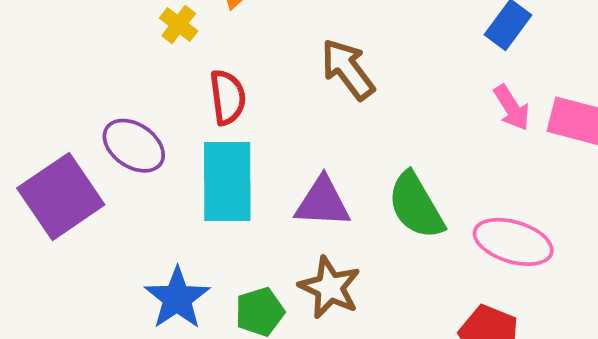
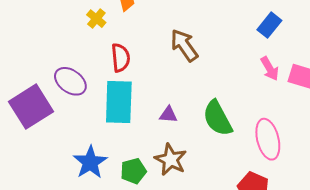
purple triangle: (322, 202) -> (168, 115), size x0.6
pink ellipse: (513, 242) -> (268, 139), turned 57

